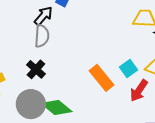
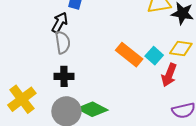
black cross: (36, 69) -> (64, 76), turned -30
orange rectangle: (101, 78) -> (129, 55), moved

